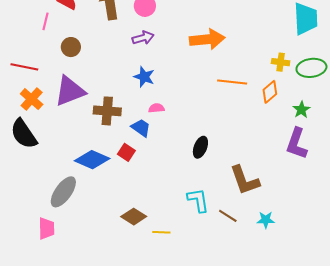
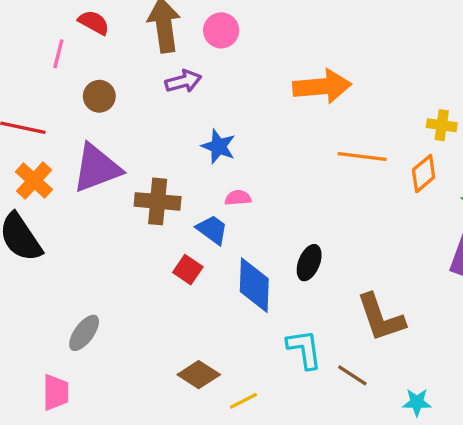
purple arrow: (143, 38) -> (183, 81), moved
blue diamond: (92, 160) -> (254, 285), moved, turned 68
gray ellipse: (63, 192) -> (84, 333), size x0.7
cyan star: (266, 220) -> (417, 402), moved
yellow line: (161, 232) -> (244, 401), turned -30

